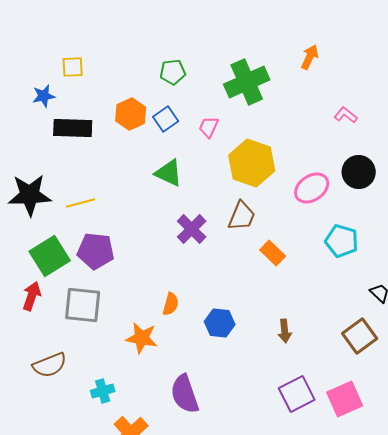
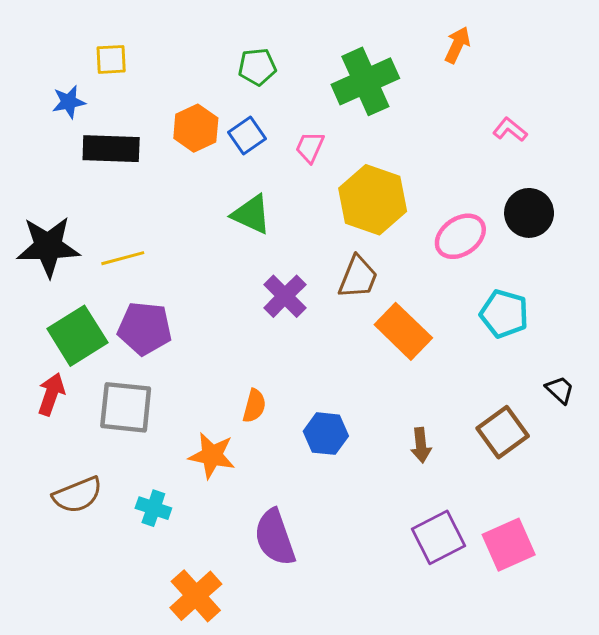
orange rectangle: (273, 253) -> (403, 331), size x1.5
brown square: (360, 336) -> (503, 432), moved
cyan cross: (103, 391) -> (153, 508), moved, turned 35

